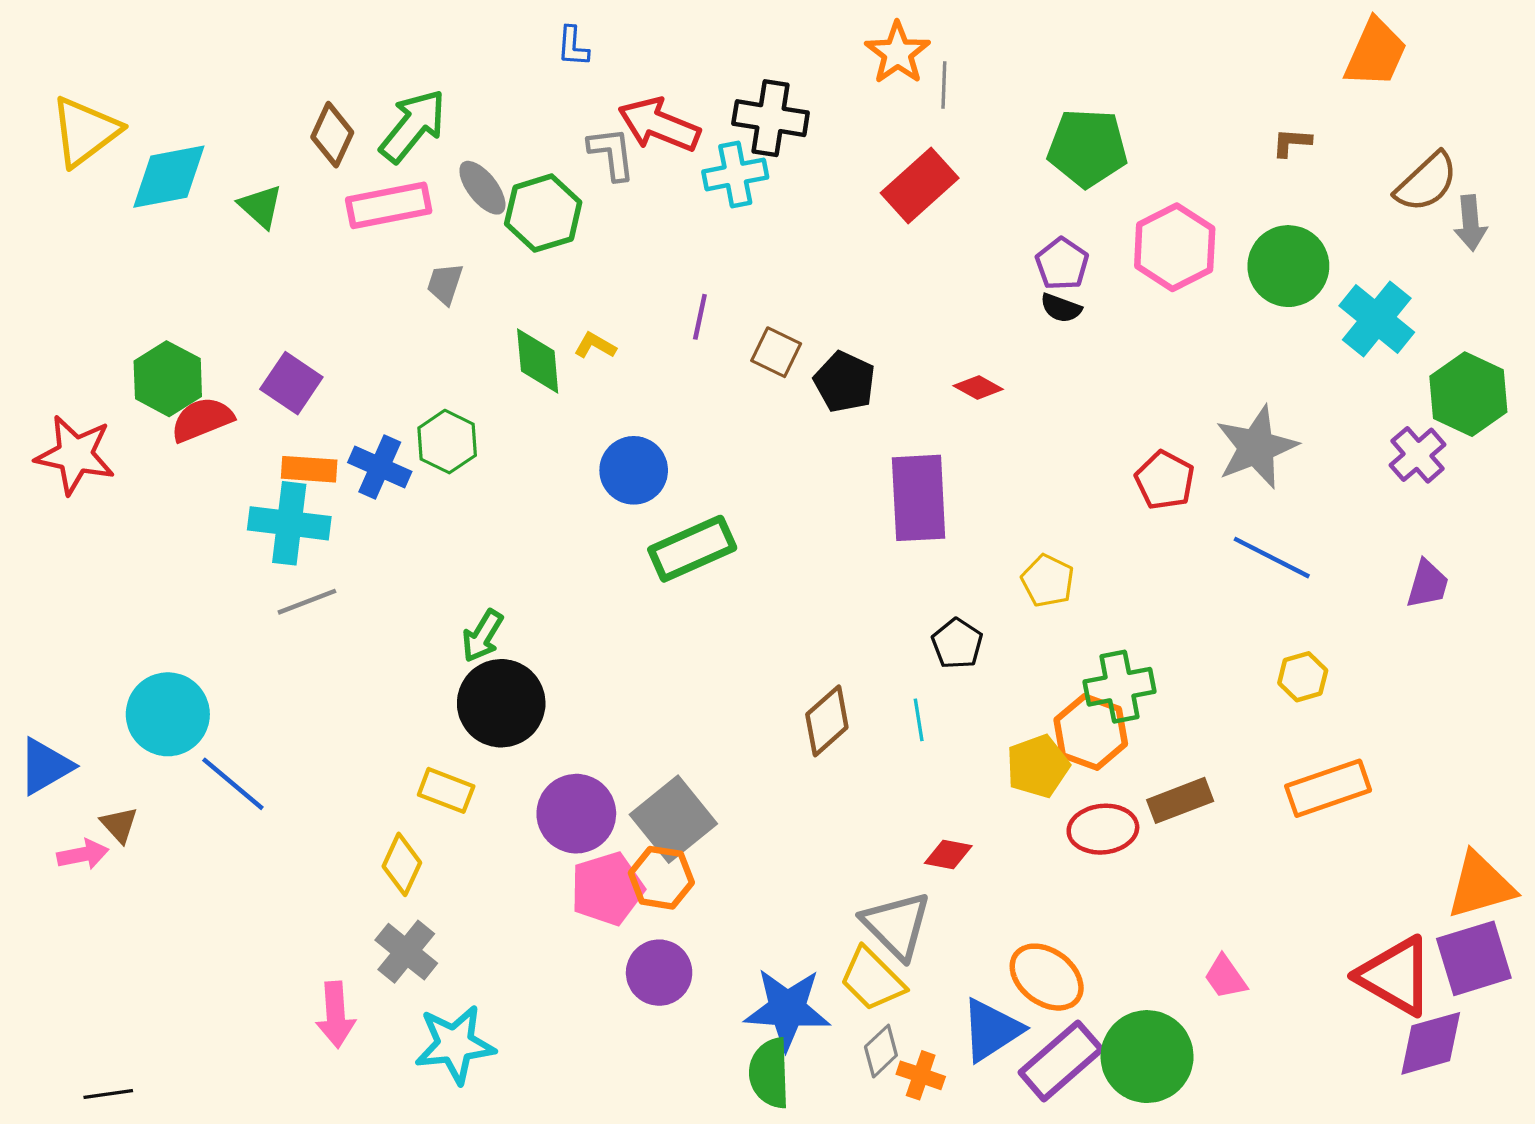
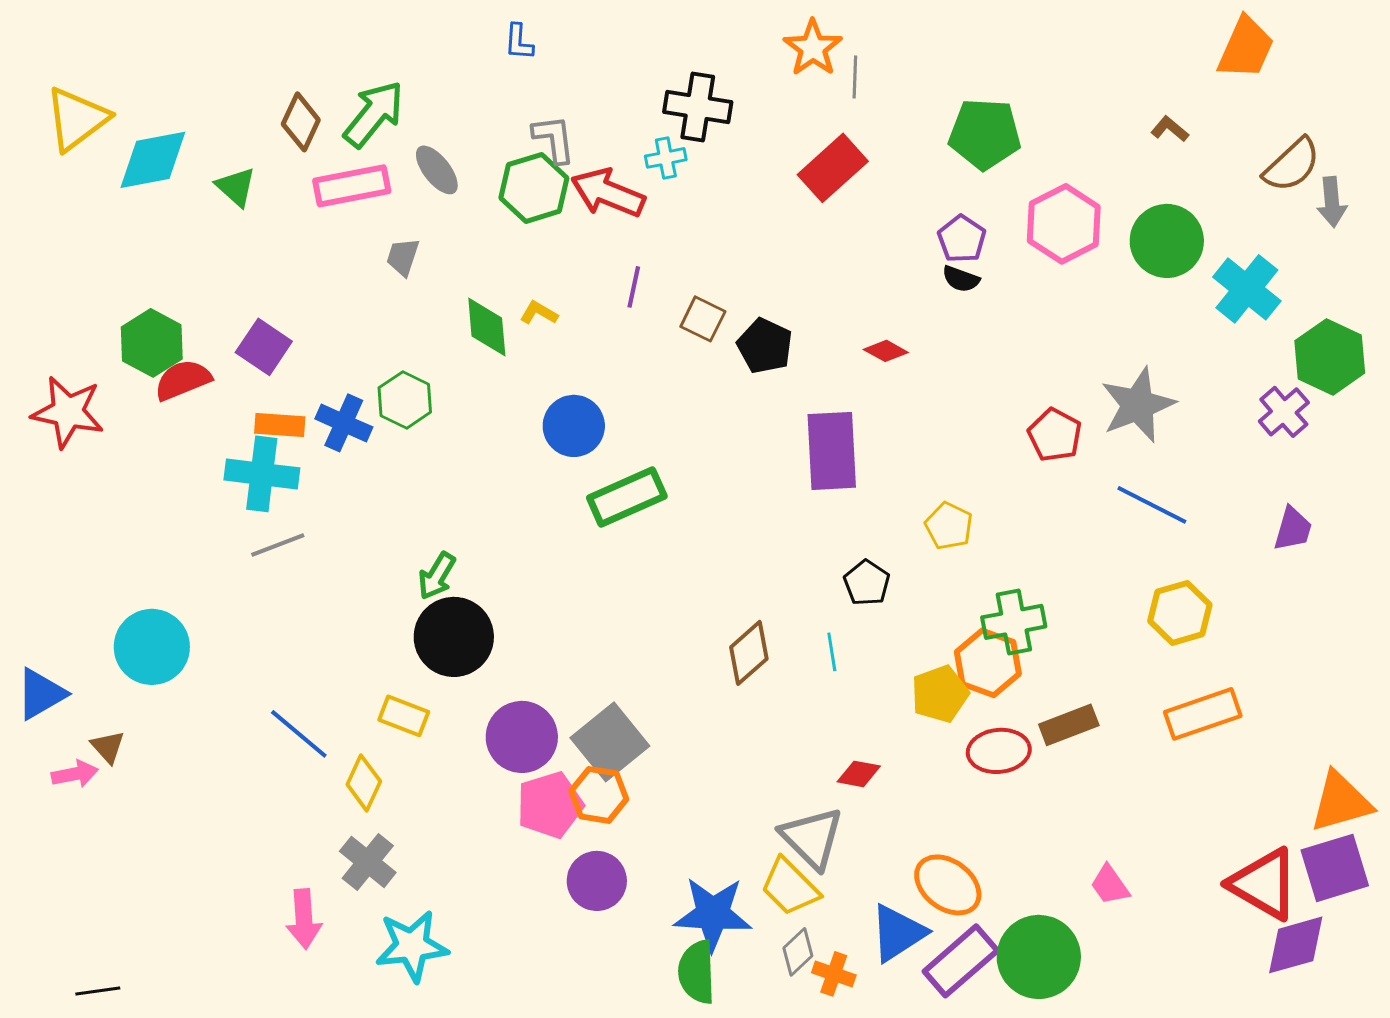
red arrow: (659, 125) -> (608, 193), moved
brown L-shape: (1292, 142) -> (1170, 129), turned 36
cyan cross: (735, 174) -> (666, 158), size x0.7
green hexagon: (543, 213) -> (534, 188), moved
yellow hexagon: (1303, 677) -> (1180, 613), size x1.4
blue line: (233, 784) -> (299, 734), moved

